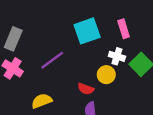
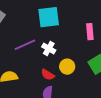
cyan square: (87, 31) -> (49, 17), moved
white cross: (117, 56) -> (49, 49), moved

